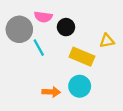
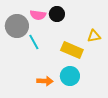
black circle: (66, 27) -> (57, 14), moved

